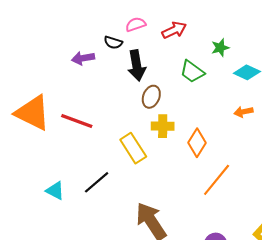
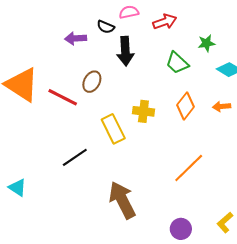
brown ellipse: (151, 97) -> (92, 82), moved
orange diamond: (197, 143) -> (186, 106), moved
cyan triangle: (55, 191) -> (17, 188), moved

